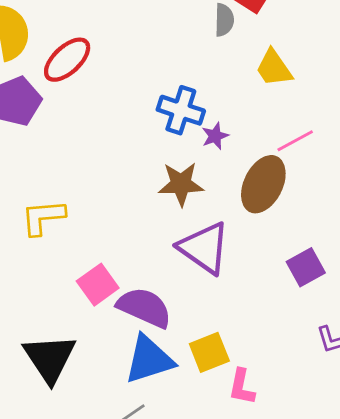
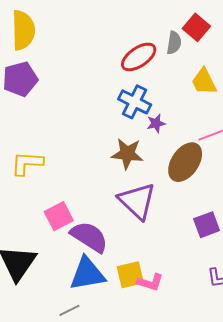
red ellipse: (67, 60) -> (139, 57), moved
pink L-shape: (242, 387) -> (150, 282), moved, turned -92

